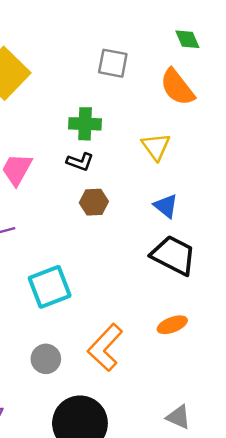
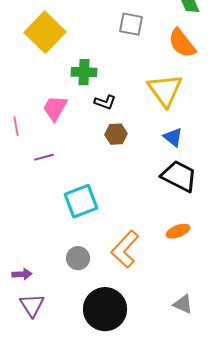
green cross: (85, 124) -> (84, 72), moved
yellow triangle: (156, 147) -> (165, 90), size x1.5

